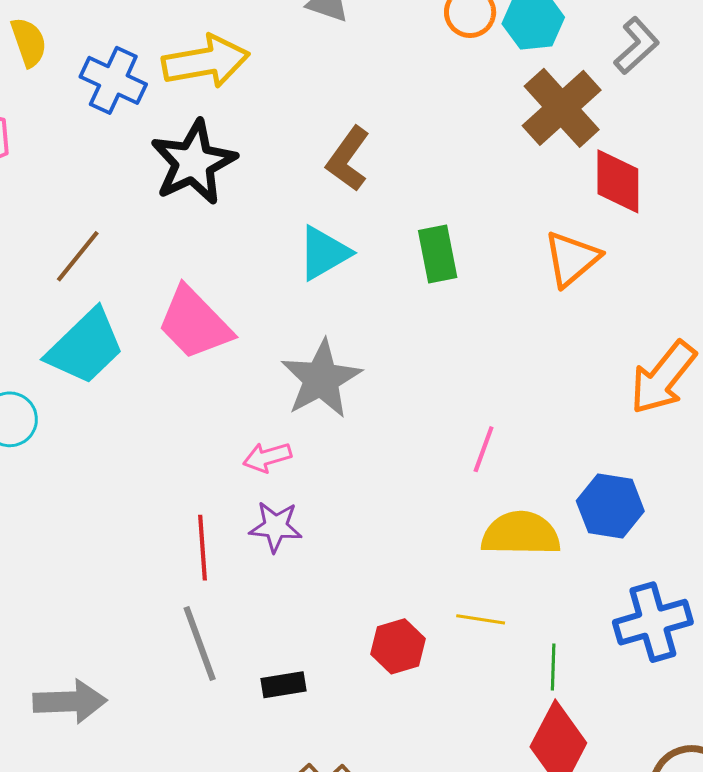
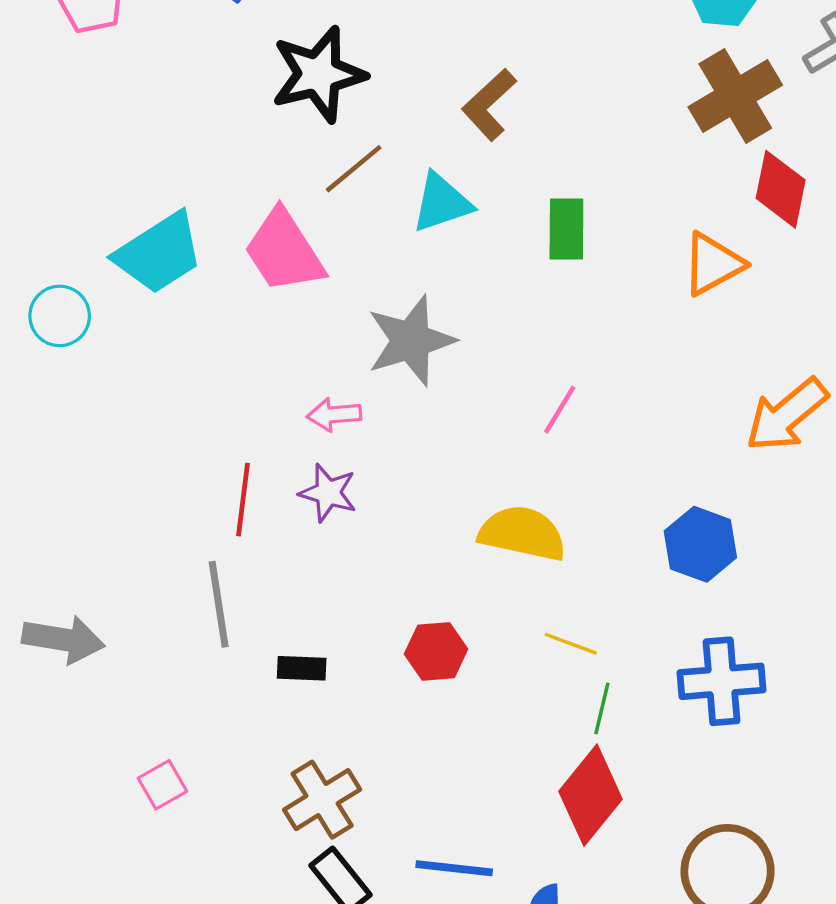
brown line: (78, 256) -> (354, 169), moved
pink line: (484, 449) -> (560, 410), moved
yellow semicircle: (521, 534) -> (522, 533), moved
yellow line: (481, 619) -> (571, 644), moved

